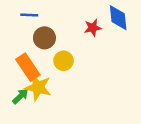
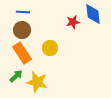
brown circle: (44, 38) -> (22, 30), moved
yellow star: (38, 87) -> (37, 82), moved

